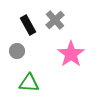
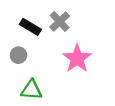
black rectangle: (28, 25) -> (30, 27), turned -30

